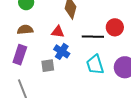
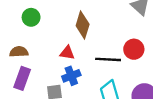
brown semicircle: (25, 30) -> (19, 52), moved
blue cross: (62, 51) -> (71, 76), turned 35

